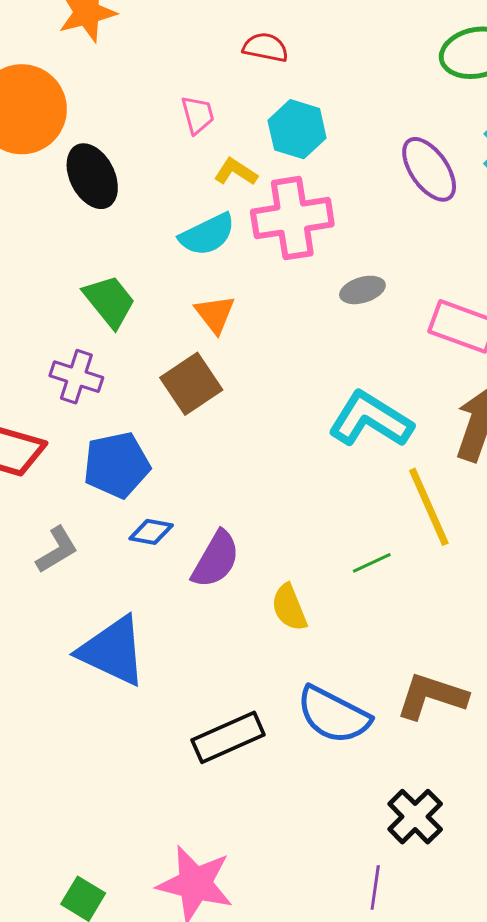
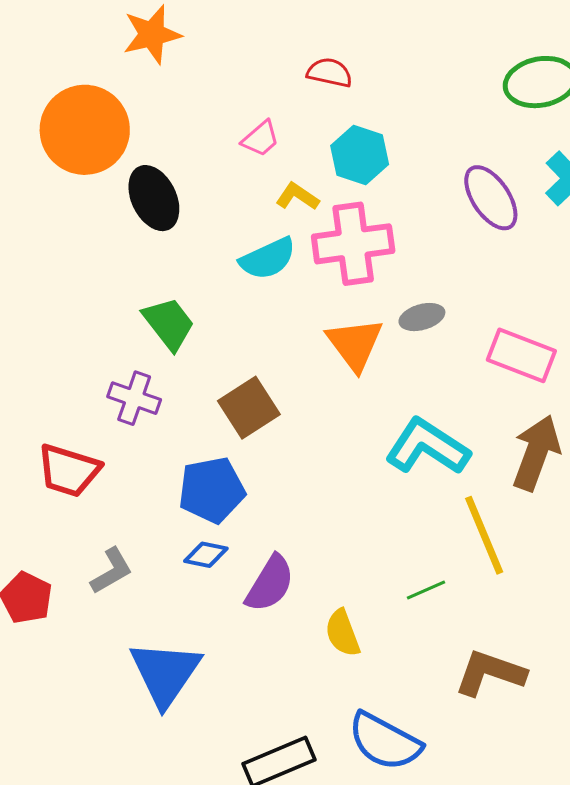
pink trapezoid: (198, 115) -> (261, 139), turned 63
orange triangle: (215, 314) -> (355, 344), moved, size x1.4
blue pentagon: (117, 465) -> (212, 490), moved
blue triangle: (113, 651) -> (165, 673), turned 38
brown L-shape: (432, 696) -> (490, 673), moved

